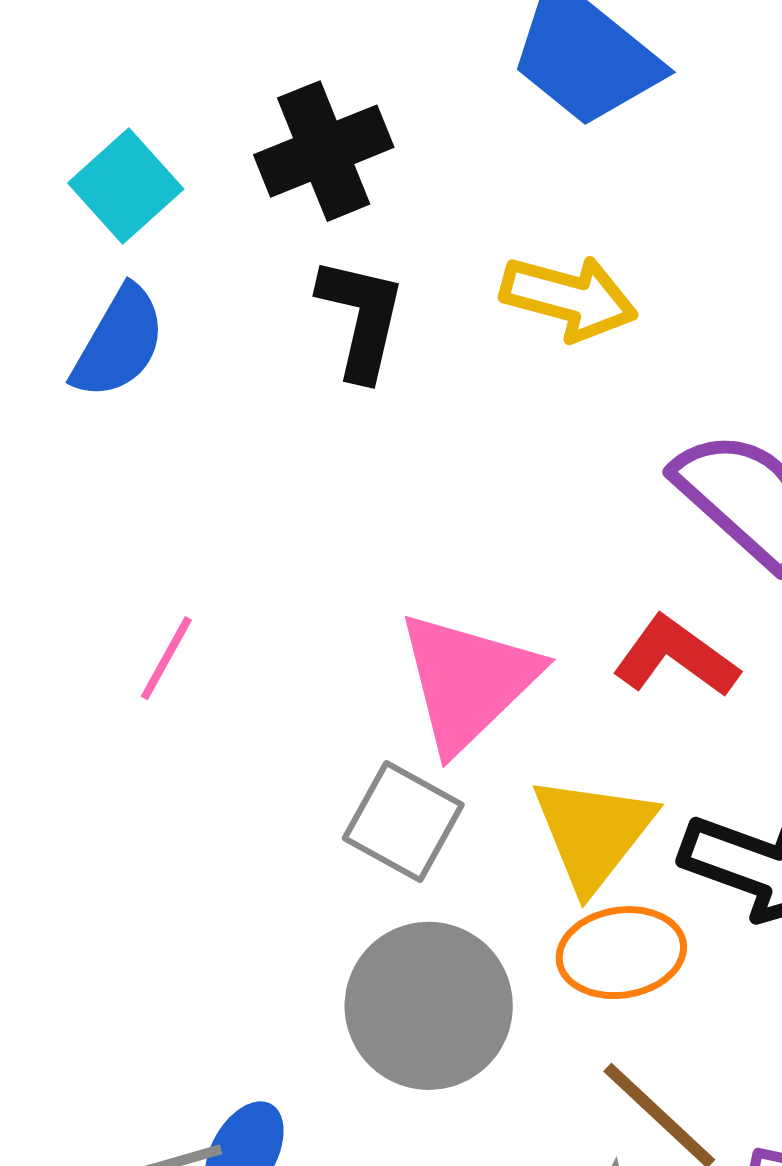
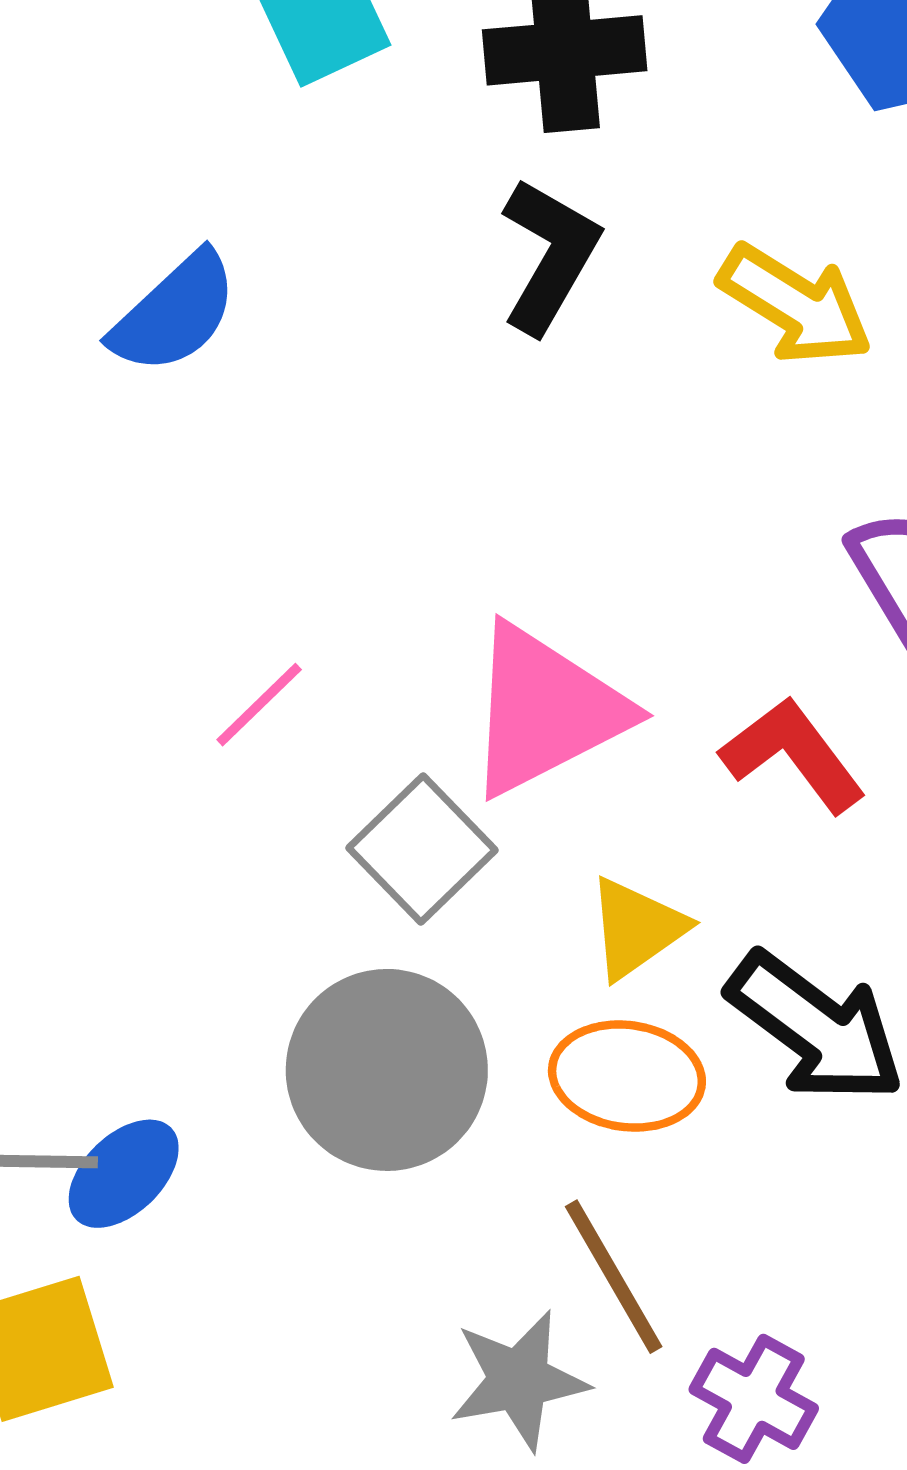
blue semicircle: (119, 343) -> (175, 313), moved
pink line: (166, 658) -> (259, 705), moved
yellow triangle: (593, 833) -> (636, 928), size x0.7

